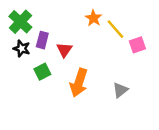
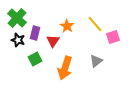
orange star: (94, 18) -> (67, 26), moved
gray triangle: (120, 90) -> (96, 61), moved

